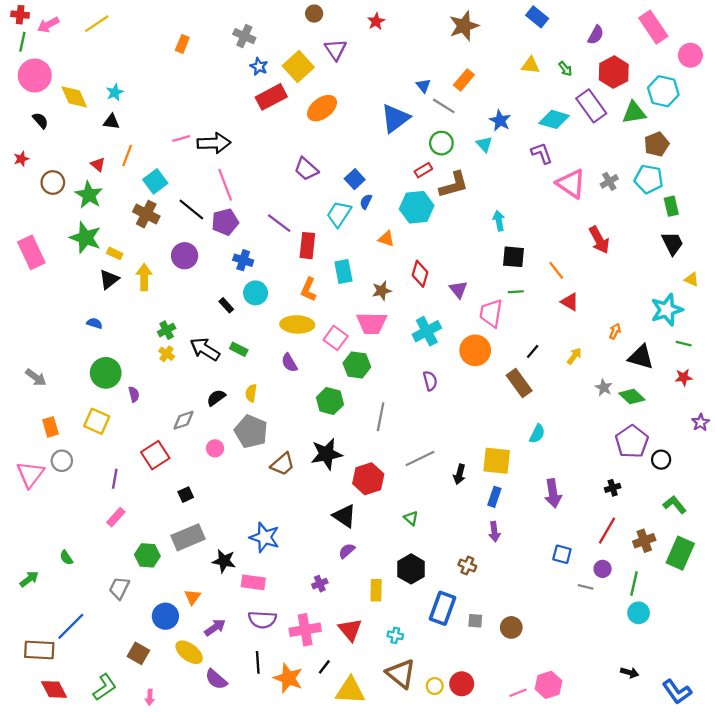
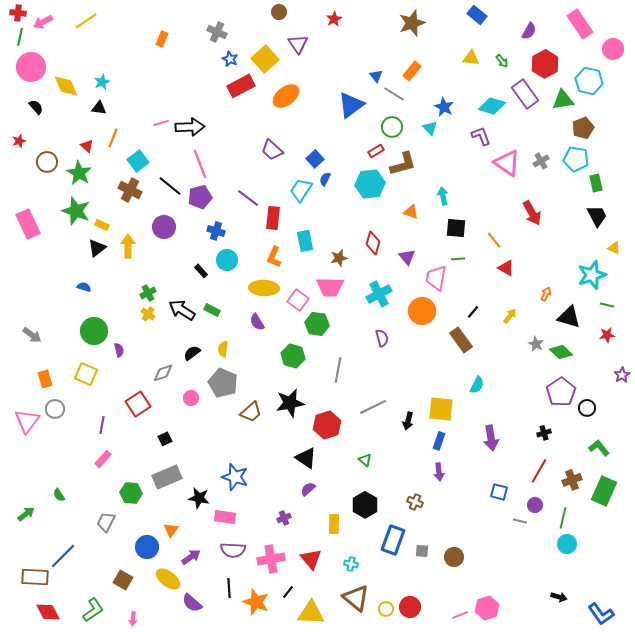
orange triangle: (386, 239) -> (411, 212), moved

